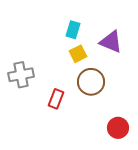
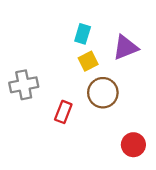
purple triangle: (111, 42) -> (125, 47), turned -45

